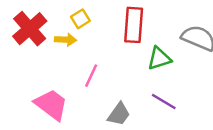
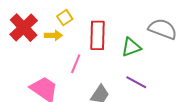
red rectangle: (134, 25) -> (97, 35), moved

